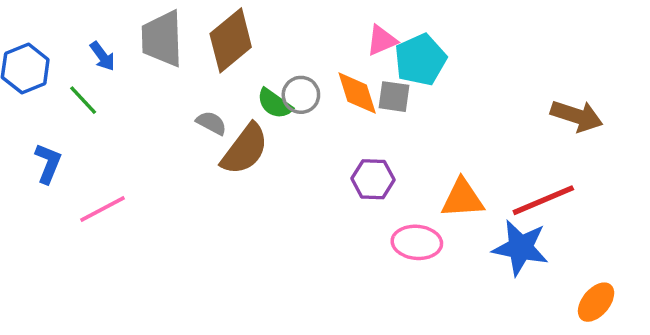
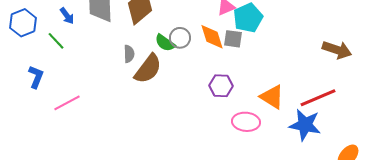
gray semicircle: (211, 123) -> (129, 54), turned 60
orange triangle: (463, 198) -> (272, 97), turned 36

